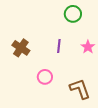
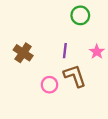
brown L-shape: (80, 89) -> (75, 76), moved

